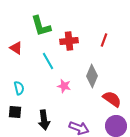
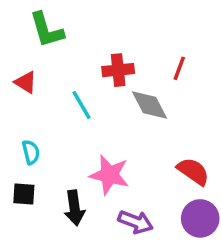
green L-shape: (41, 26) -> (47, 30), moved
gray diamond: (92, 76) -> (150, 105), moved, turned -50
pink star: (64, 86) -> (109, 175), moved, size x1.6

